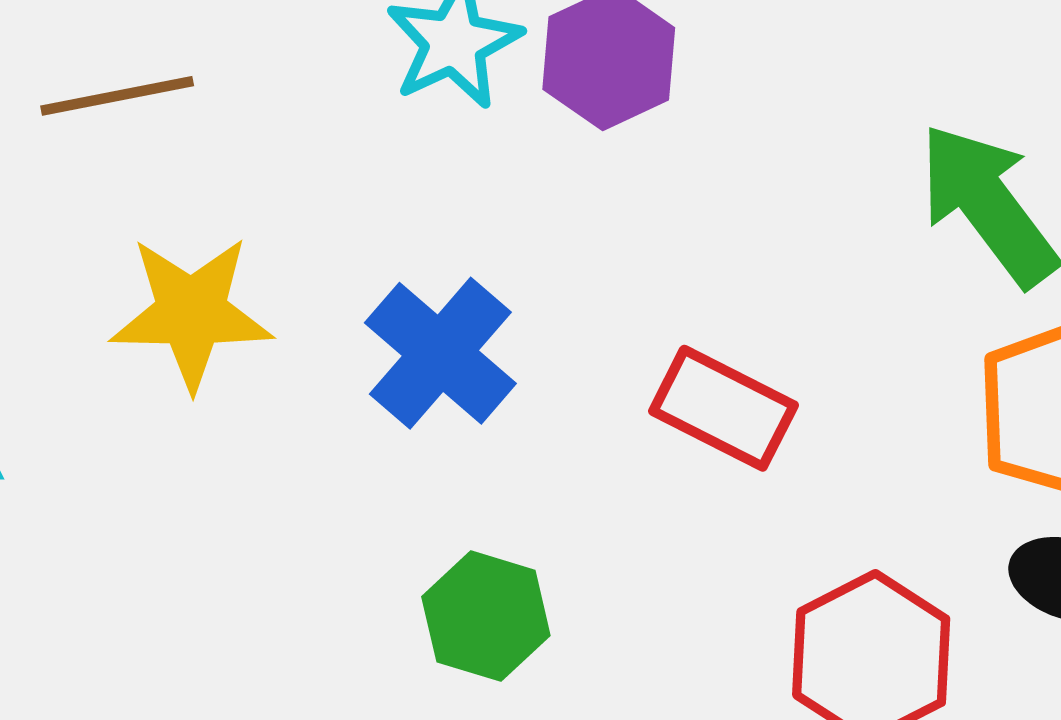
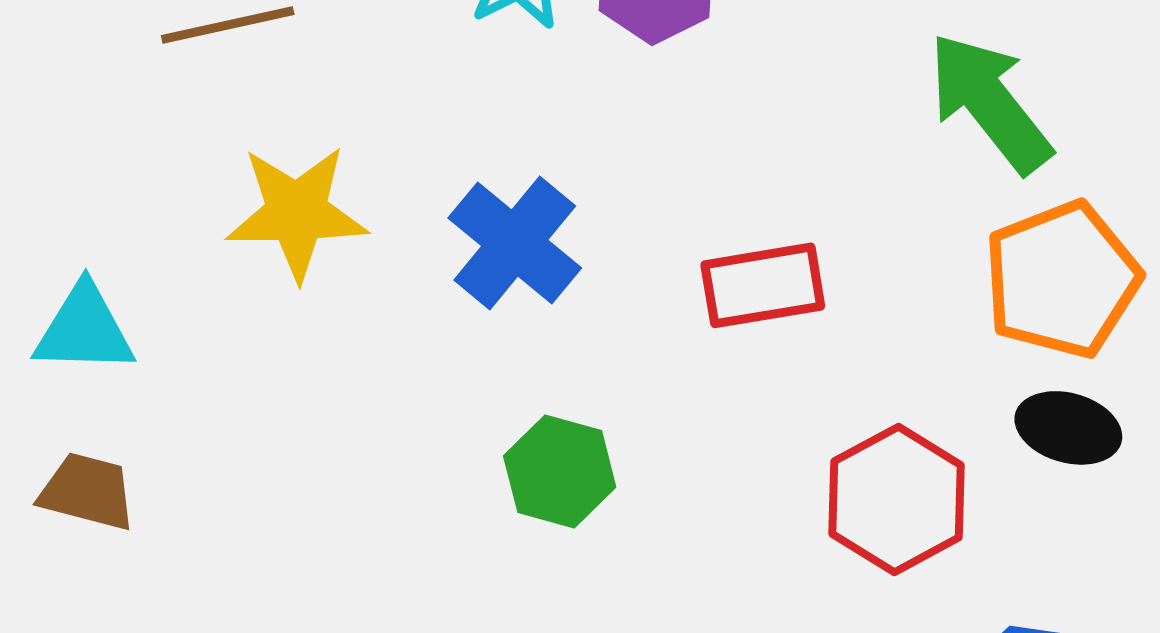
red rectangle: (723, 408) -> (763, 285), turned -35

